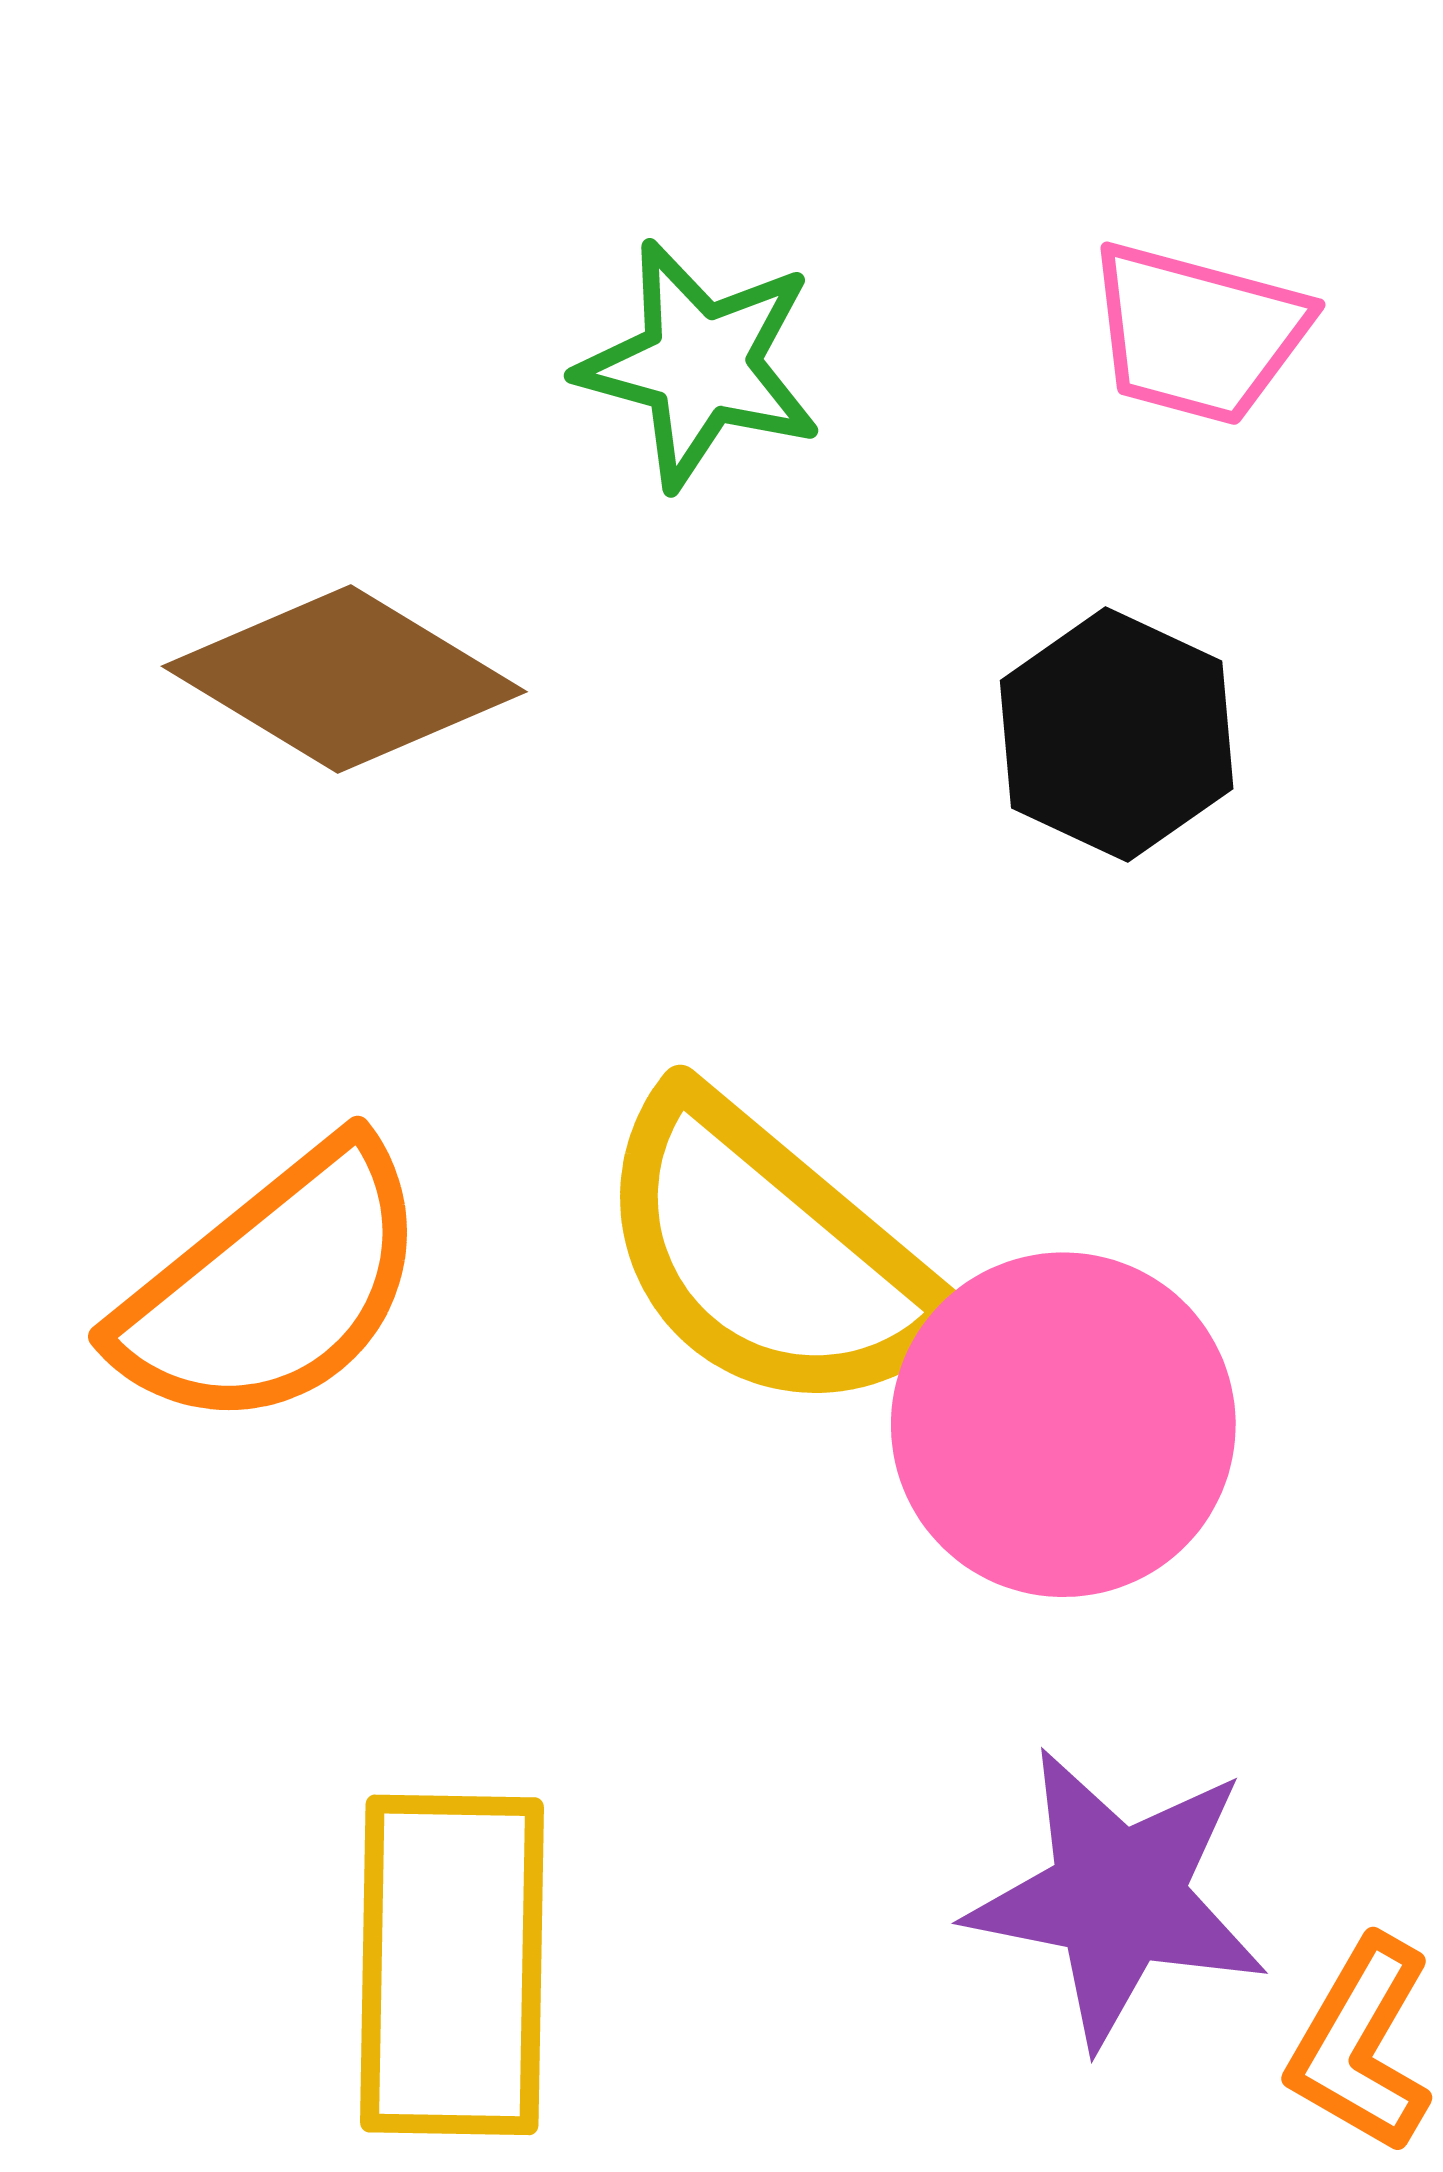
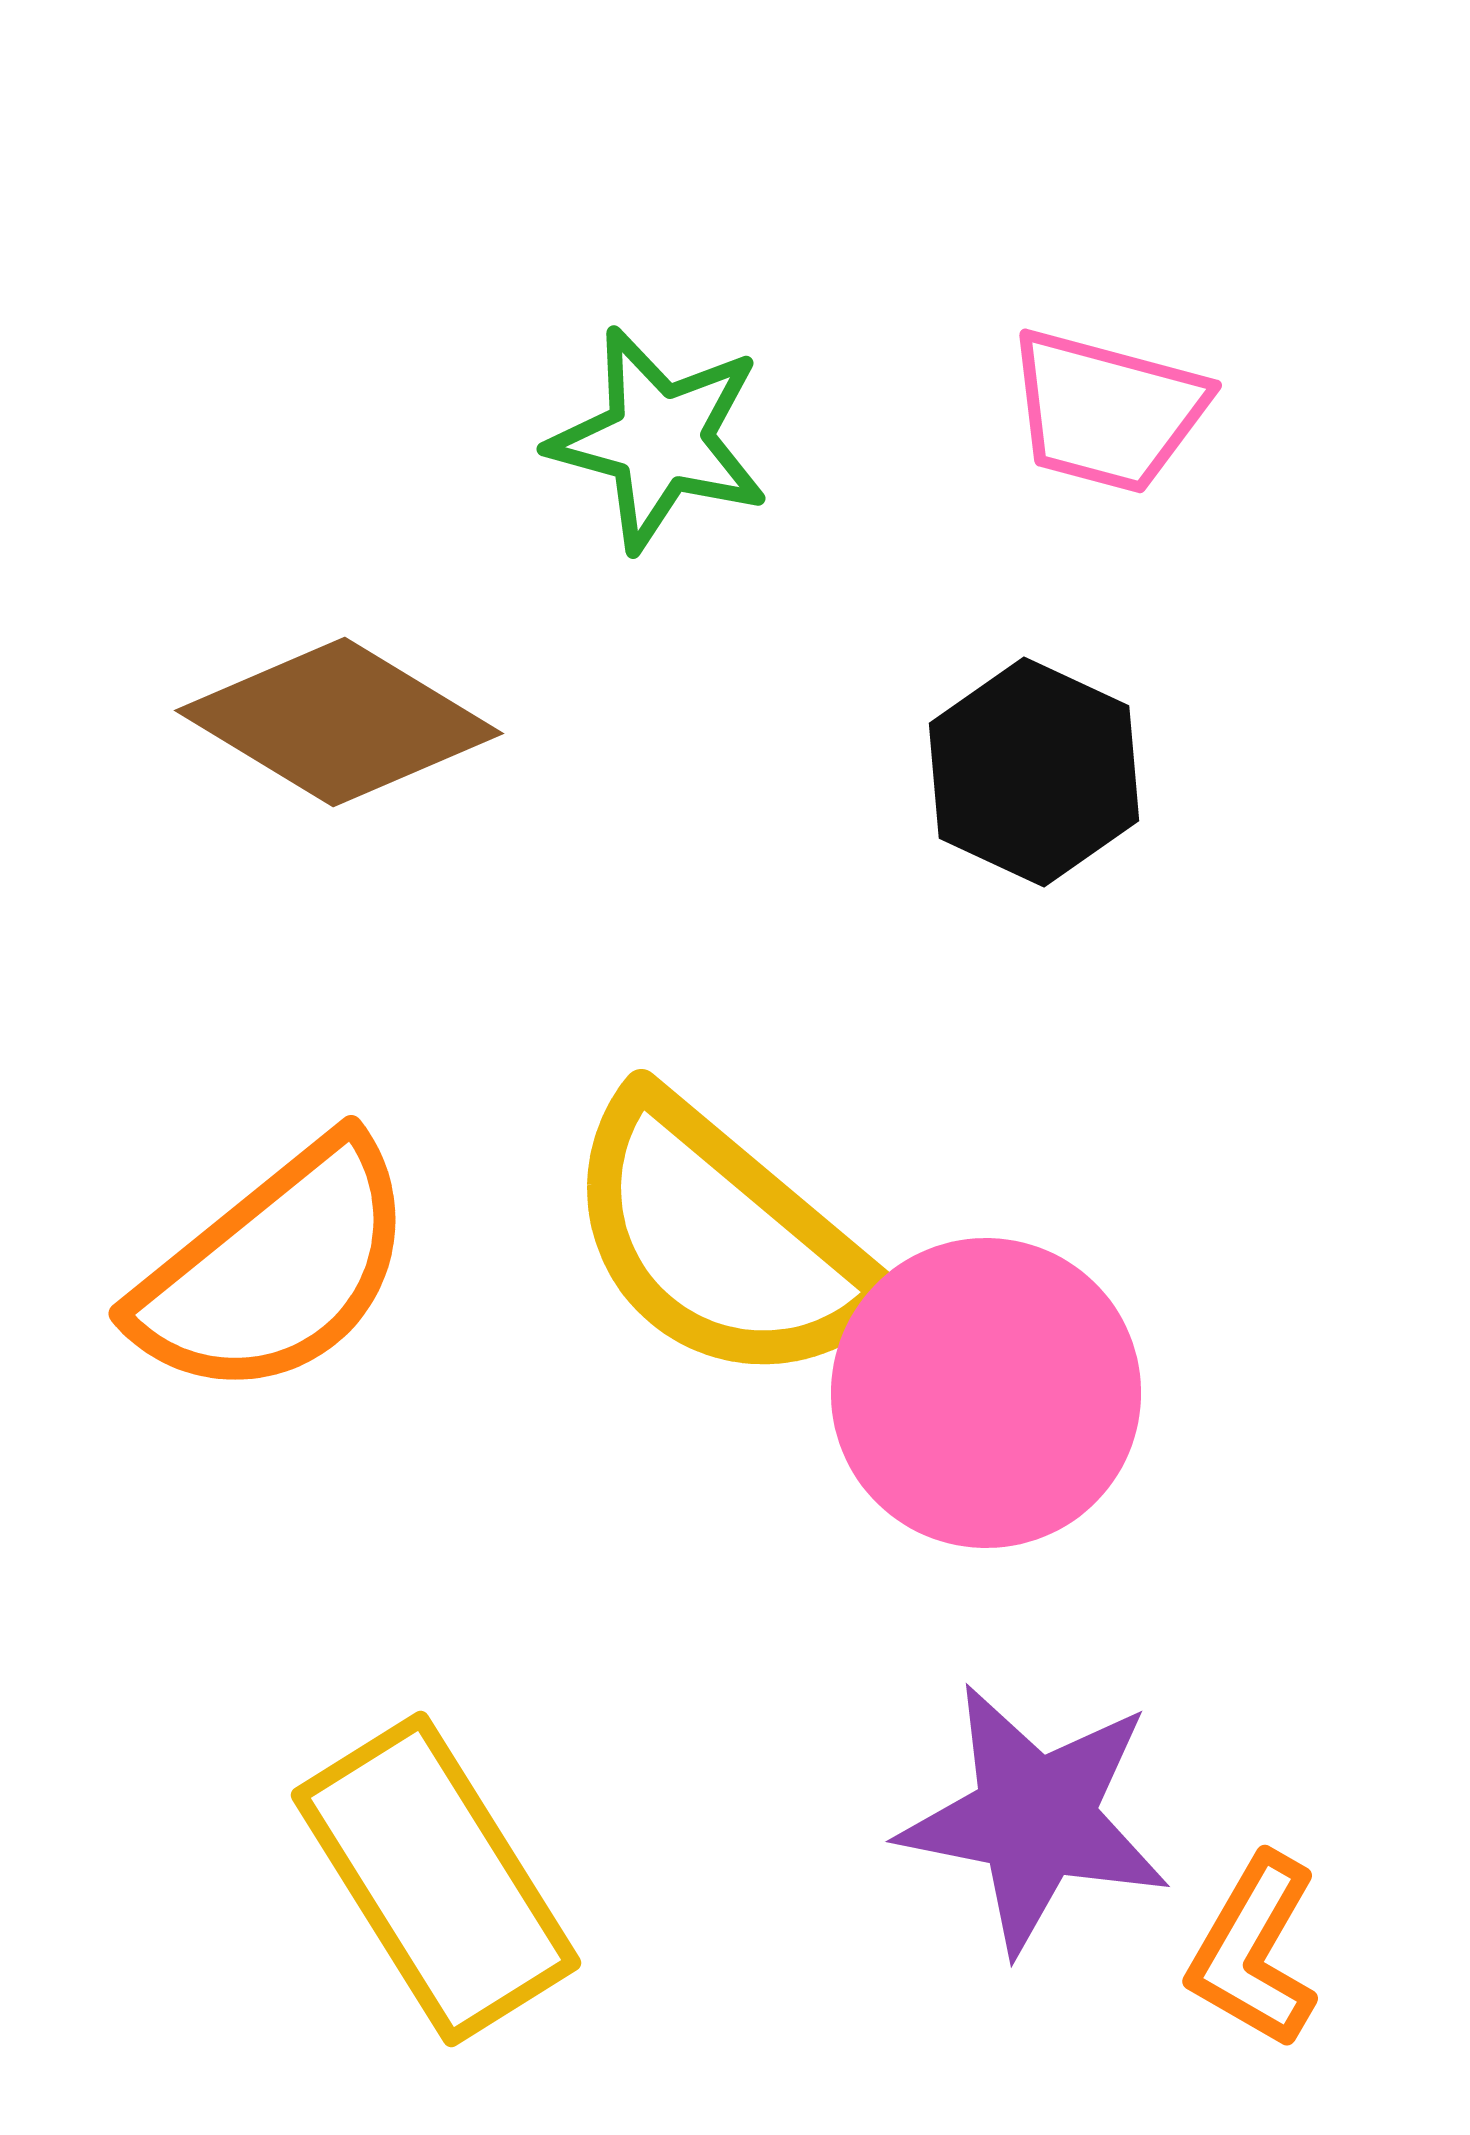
yellow rectangle: (452, 1965) -> (436, 1879), turned -33

